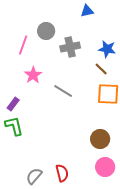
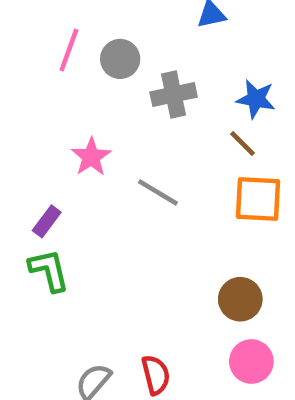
pink line: (23, 45) -> (69, 50), moved

